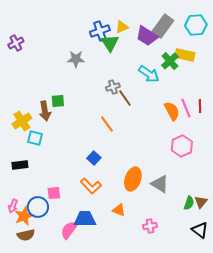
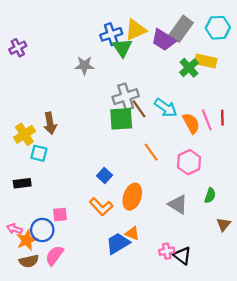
yellow triangle: (122, 27) -> (136, 30), size x1.5
cyan arrow: (149, 74) -> (166, 108), moved
gray cross: (113, 87) -> (126, 97), size x1.6
green square: (58, 101) -> (121, 119), moved, size x1.6
orange line: (107, 124) -> (151, 152), moved
pink hexagon: (182, 146) -> (189, 162), moved
orange ellipse: (133, 179) -> (132, 197), moved
green semicircle: (189, 203) -> (210, 196), moved
pink arrow: (13, 206) -> (14, 229), turned 88
blue trapezoid: (85, 219) -> (118, 243), moved, turned -30
pink semicircle: (69, 230) -> (54, 256), moved
black triangle: (200, 230) -> (182, 256), moved

